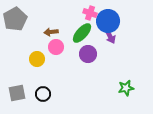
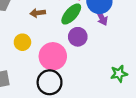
pink circle: (56, 47) -> (53, 56), moved, size x1.6
black circle: (43, 94) -> (50, 82), moved, size x1.5

